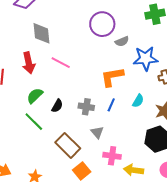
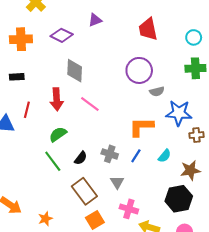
black semicircle: (57, 106) -> (81, 158), moved

